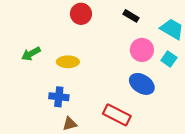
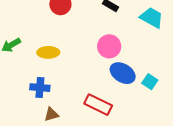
pink circle: (142, 50) -> (109, 46), moved
cyan square: (169, 59) -> (150, 82), moved

